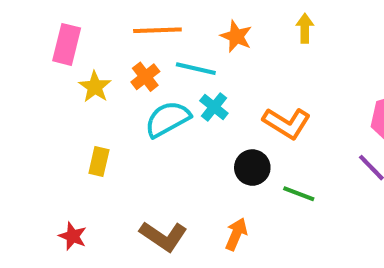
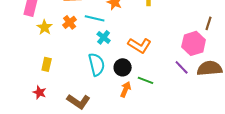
cyan semicircle: (168, 119) -> (97, 64), moved, turned 105
orange arrow: (236, 234) -> (126, 89), moved
red star: (73, 236) -> (40, 92), moved

